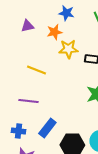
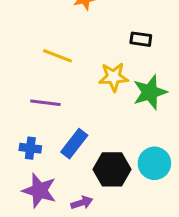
yellow star: (68, 49) -> (114, 77), moved

